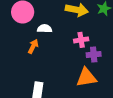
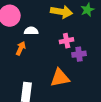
orange triangle: (86, 77) -> (60, 78), moved

